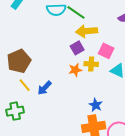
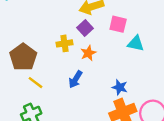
yellow cross: (91, 64) -> (65, 43), moved
blue arrow: (44, 88) -> (75, 79), moved

